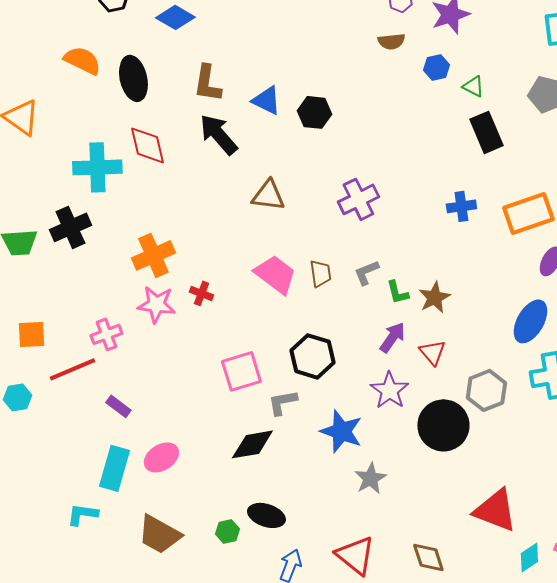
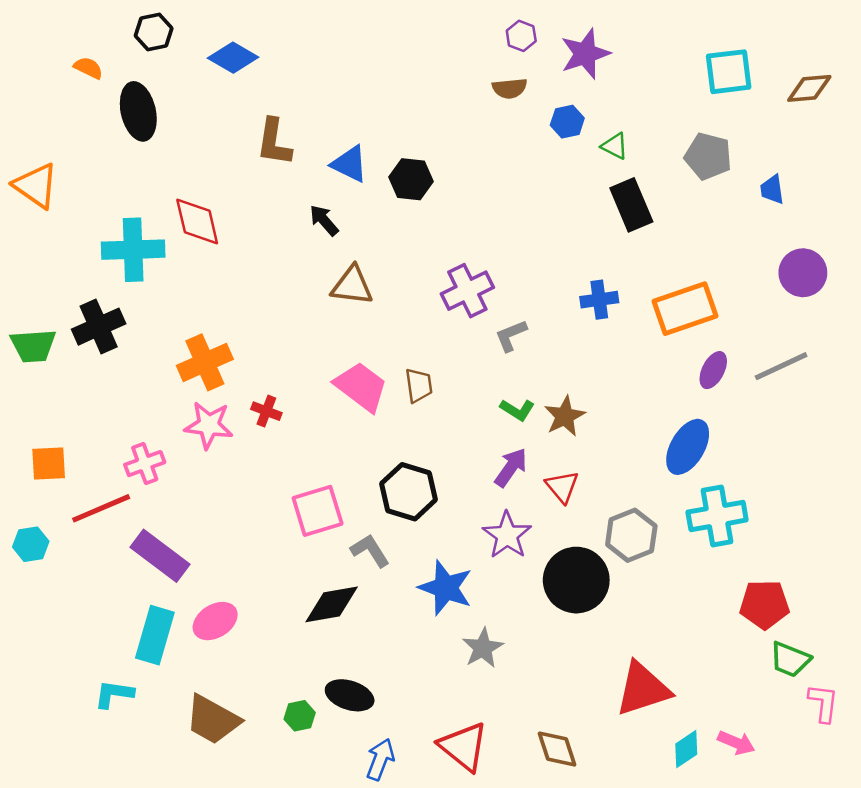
orange semicircle: (82, 60) -> (88, 68), moved, size x0.6
black ellipse: (133, 78) -> (138, 111), moved
black arrow: (218, 134) -> (324, 220), moved, size x0.6
gray L-shape: (366, 272) -> (511, 335), moved
green L-shape: (397, 292) -> (517, 410), turned -44
gray L-shape: (282, 402) -> (370, 551), turned 68
purple rectangle: (118, 406) -> (160, 556), size x1.8
red triangle: (495, 510) -> (643, 689), turned -39

